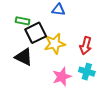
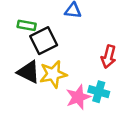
yellow star: (55, 44) -> (53, 74), moved
cyan cross: (87, 72) -> (99, 92), moved

